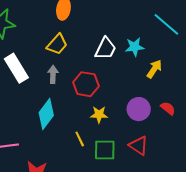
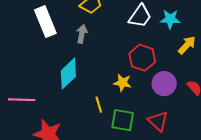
red hexagon: (86, 84) -> (142, 58), moved

